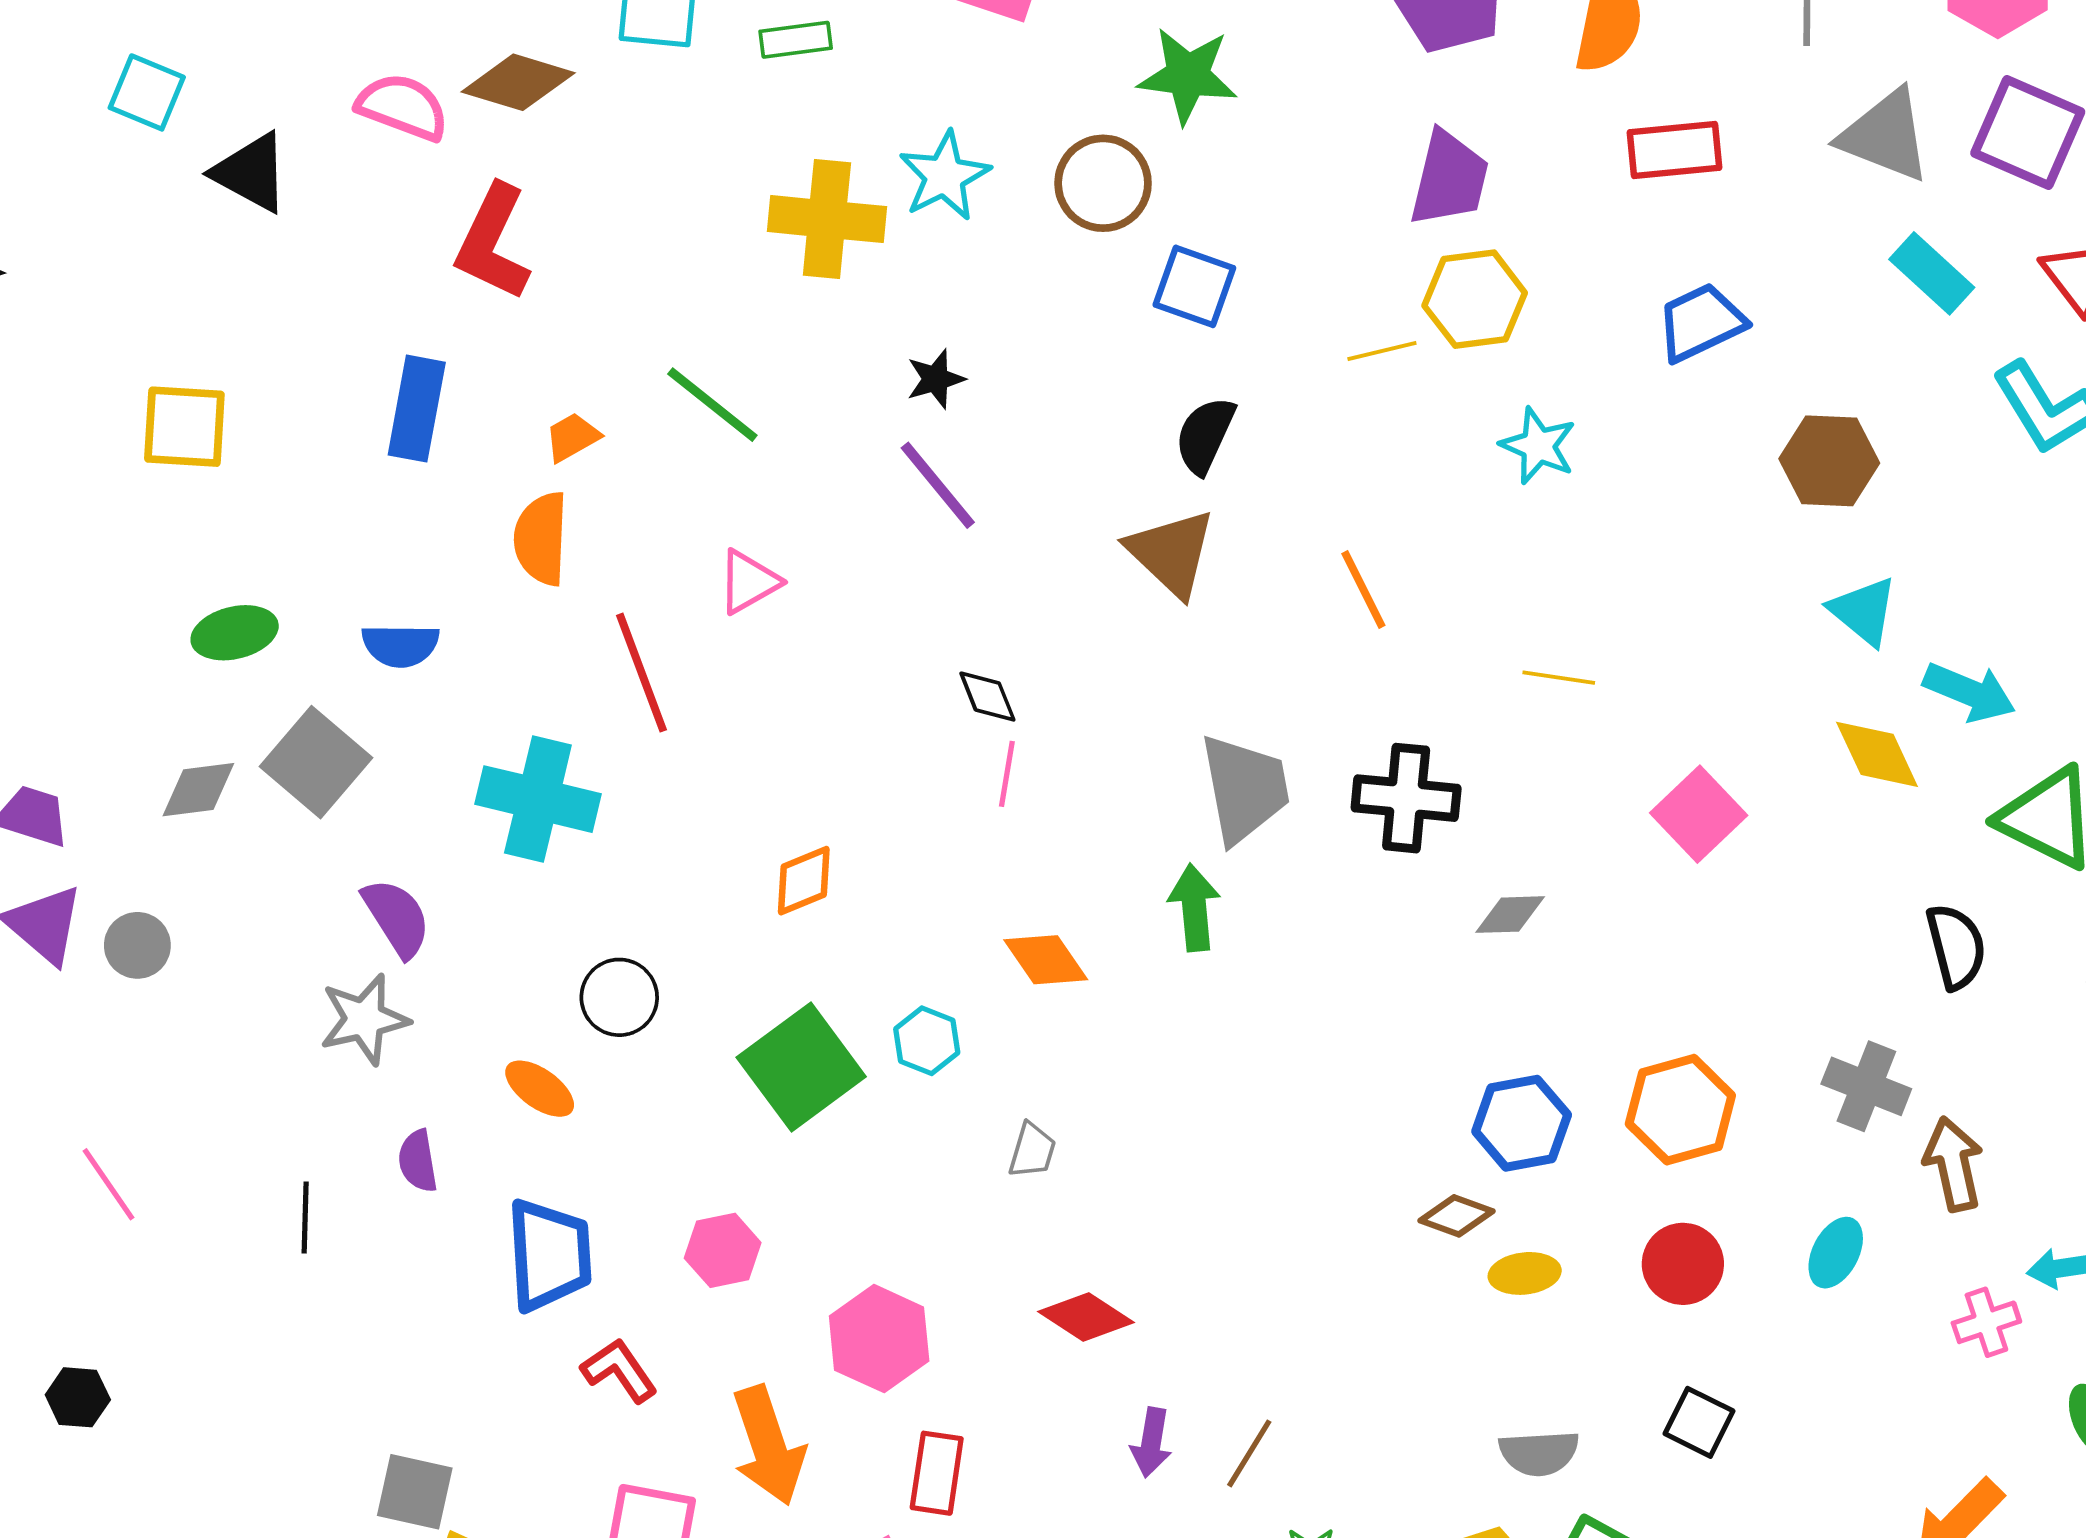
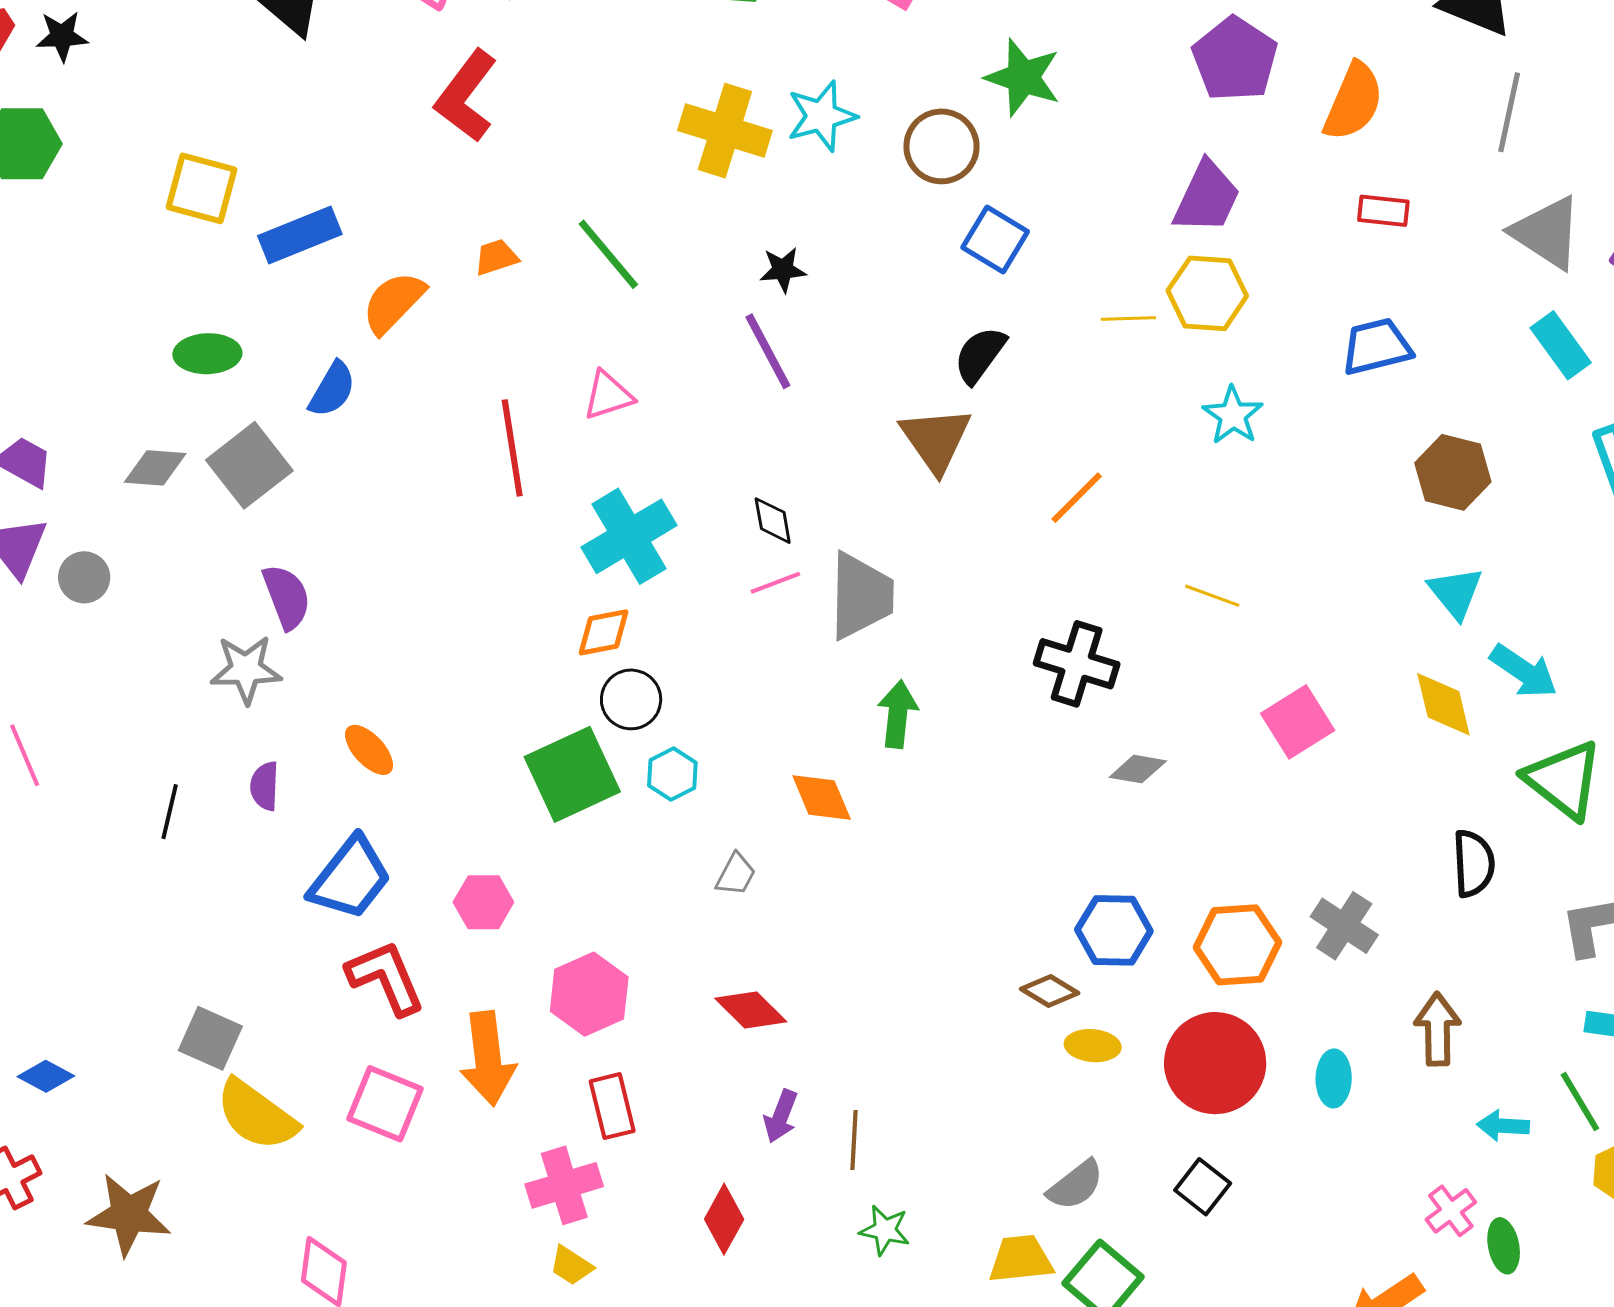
red rectangle: (1675, 150) -> (1383, 211), size x0.7
blue rectangle: (417, 409) -> (300, 235), moved, turned 46
orange semicircle: (541, 539) -> (393, 302), moved, turned 30
orange line: (1363, 589) -> (1077, 498), turned 60
blue semicircle: (400, 645) -> (332, 389), turned -72
pink line: (1007, 774) -> (775, 583), turned 48
gray trapezoid: (1245, 789) -> (861, 596), moved
cyan cross: (538, 799) -> (629, 536), moved, turned 34
orange diamond: (1046, 960) -> (822, 798), moved
black circle: (619, 997) -> (631, 699), moved
gray cross: (1866, 1086) -> (1344, 926), moved
cyan ellipse: (1836, 1253) -> (1334, 1078), turned -38
blue trapezoid: (549, 1255) -> (350, 878), turned 30
red circle: (1683, 1264) -> (1215, 1063), size x1.6
pink cross: (1986, 1322) -> (1451, 1211), moved, turned -30
red L-shape: (619, 1370) -> (386, 978), size x1.4
brown line: (1249, 1453) -> (854, 1140), turned -40
gray semicircle: (1539, 1453) -> (1076, 1185), turned -46
red rectangle: (937, 1473) -> (612, 1106), turned -34

